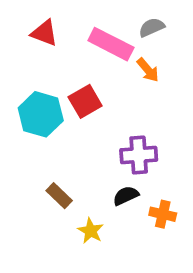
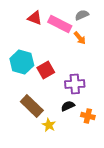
red triangle: (44, 33) -> (35, 18), moved
red square: (85, 101) -> (46, 70), moved
brown rectangle: (59, 196) -> (32, 106), size x1.6

